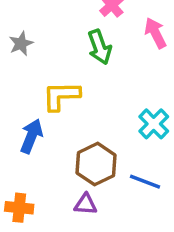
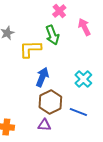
yellow L-shape: (61, 96) -> (30, 49), moved
blue arrow: (31, 136) -> (42, 77), moved

